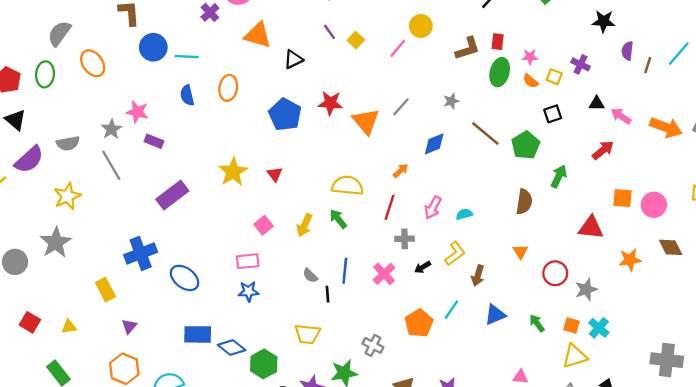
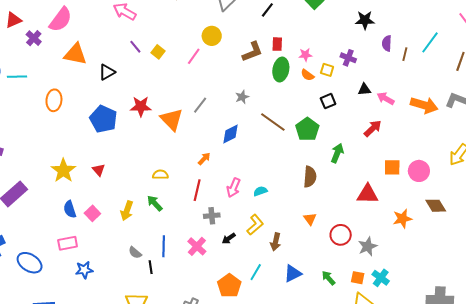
blue semicircle: (187, 95) -> (70, 209), moved
yellow semicircle: (347, 186) -> (160, 175), size x0.6
pink rectangle: (248, 261) -> (68, 243), moved

